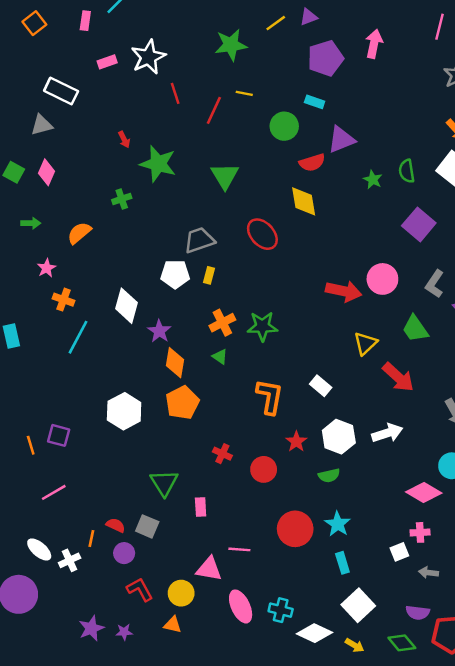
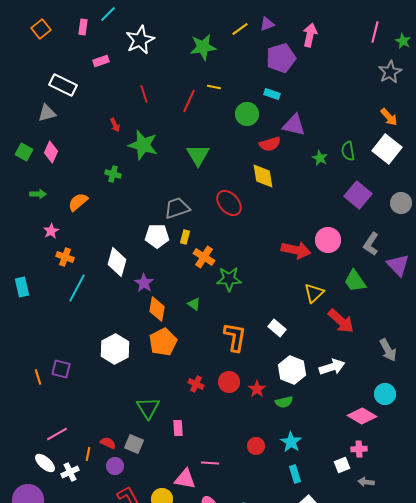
pink arrow: (374, 44) -> (310, 35), moved
white star: (148, 57) -> (140, 40), moved
red line: (175, 93) -> (144, 94), moved
purple triangle: (341, 140) -> (294, 125), turned 35
green cross: (122, 199) -> (113, 174), turned 35
orange cross: (222, 323) -> (204, 257), moved, turned -30
red star: (296, 442) -> (257, 389), moved
red circle: (264, 469) -> (229, 382), moved
pink line: (54, 492) -> (57, 434), moved
red circle: (295, 529) -> (256, 446), size x0.6

